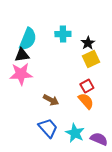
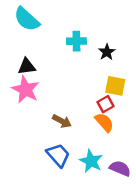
cyan semicircle: (28, 39) -> (27, 19), moved, turned 110
yellow square: (91, 59) -> (115, 86), moved, turned 36
pink star: (21, 74) -> (25, 90), turned 30

